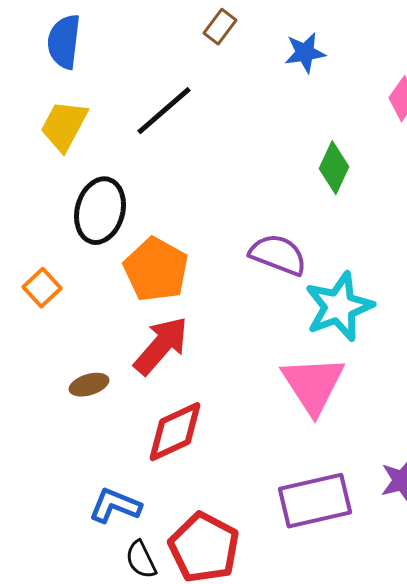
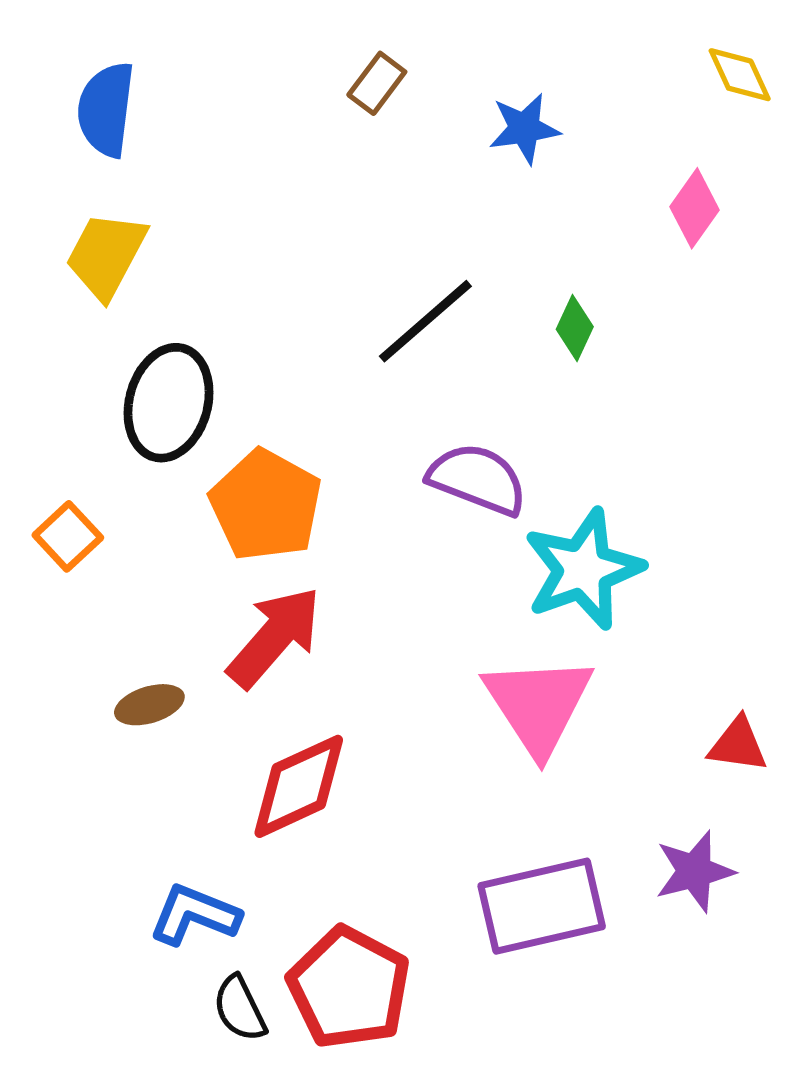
black line: (164, 111) -> (425, 321), moved
green diamond: (334, 168) -> (575, 328), size x0.7

